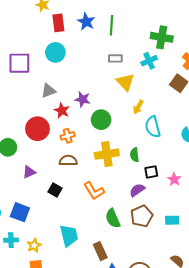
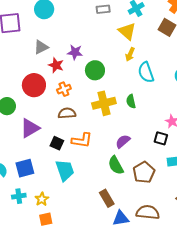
yellow triangle: (125, 82) -> (127, 31), moved
purple triangle: (29, 172) -> (30, 128), size x1.5
black square: (151, 172) -> (161, 138), moved, turned 32
purple semicircle: (137, 190) -> (123, 141), moved
orange L-shape: (94, 191) -> (82, 140), moved, turned -45
blue square: (20, 212) -> (25, 168), turned -30
brown pentagon: (142, 216) -> (144, 172), moved
cyan trapezoid: (69, 236) -> (65, 170), moved

